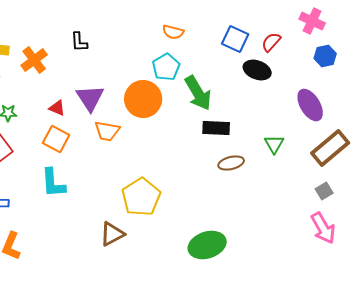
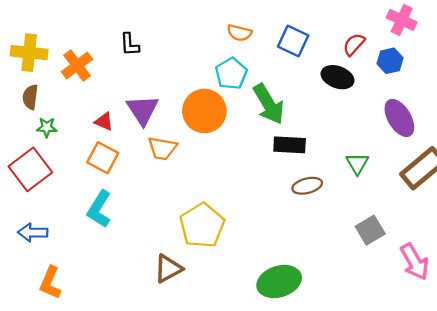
blue square: (235, 39) -> (293, 41), moved
blue hexagon: (325, 56) -> (390, 61), moved
cyan L-shape: (53, 183) -> (99, 209), turned 36
gray square: (324, 191) -> (370, 230), moved, size x1.4

